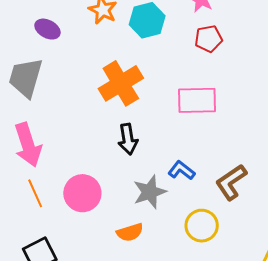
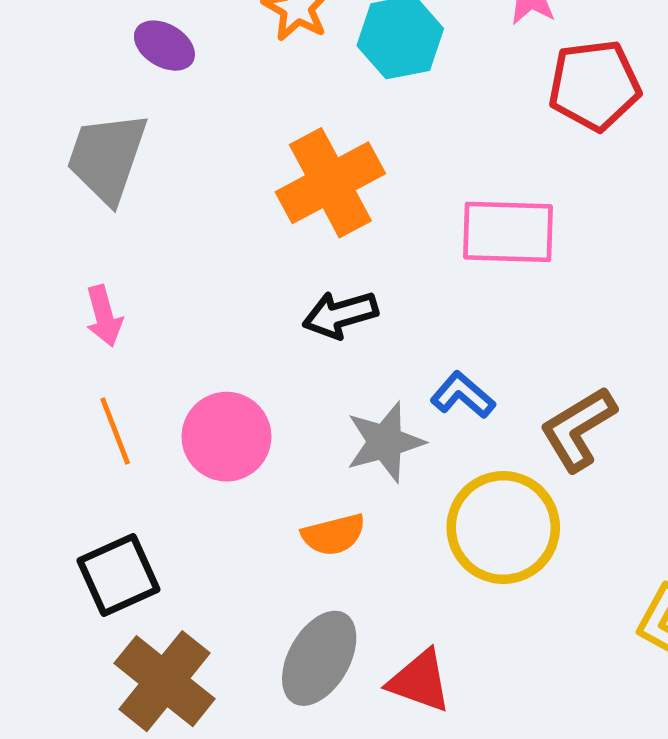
red pentagon: (208, 39) -> (594, 85), moved, size x1.4
black arrow: (128, 139) -> (340, 315), turned 80
pink arrow: (28, 145) -> (104, 316), size x0.6
yellow circle: (202, 226) -> (503, 527), size x1.4

